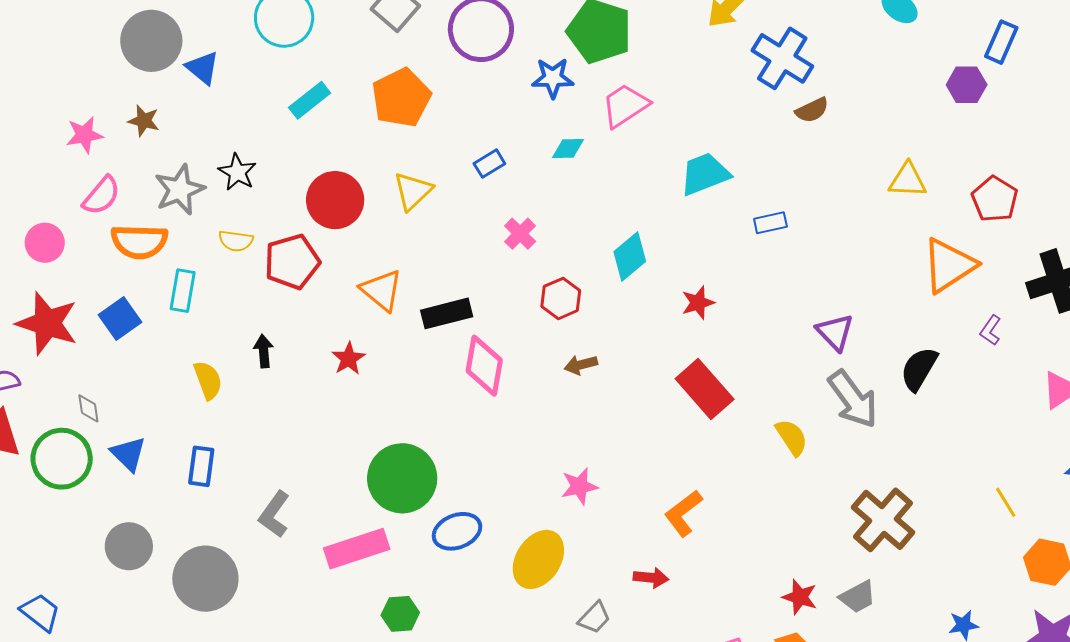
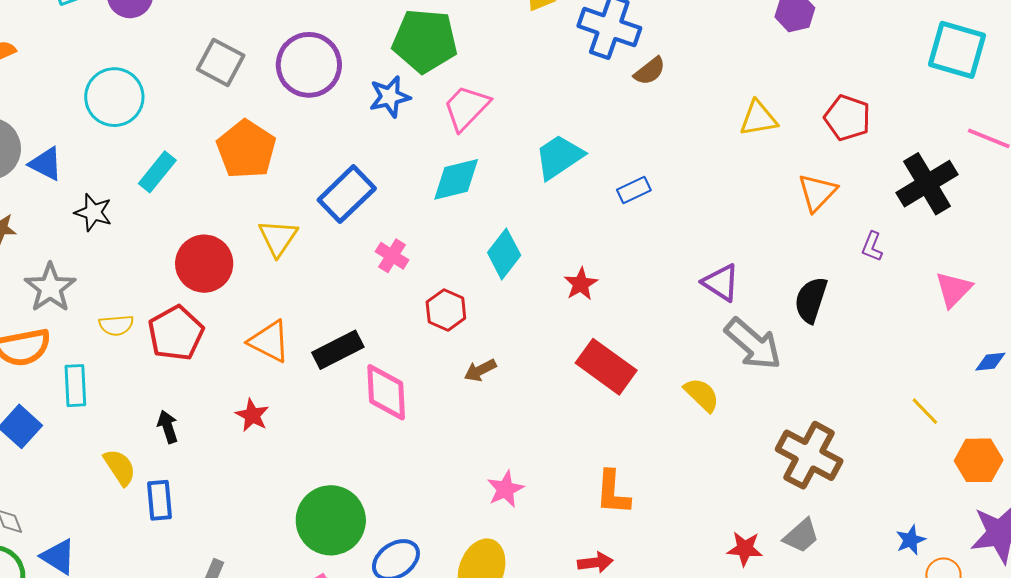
cyan diamond: (568, 149) -> (456, 179), moved, size x1.6
blue rectangle: (489, 164) -> (347, 194), size x1.8
black star: (237, 172) -> (93, 212), moved
orange triangle: (949, 265) -> (817, 192), size x0.7
blue rectangle: (201, 466) -> (159, 500), moved
orange L-shape: (683, 513) -> (613, 493), turned -36

